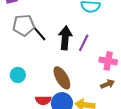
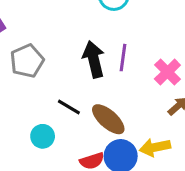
black line: (40, 34) -> (69, 107), moved
pink cross: (108, 61) -> (167, 72), turned -36

